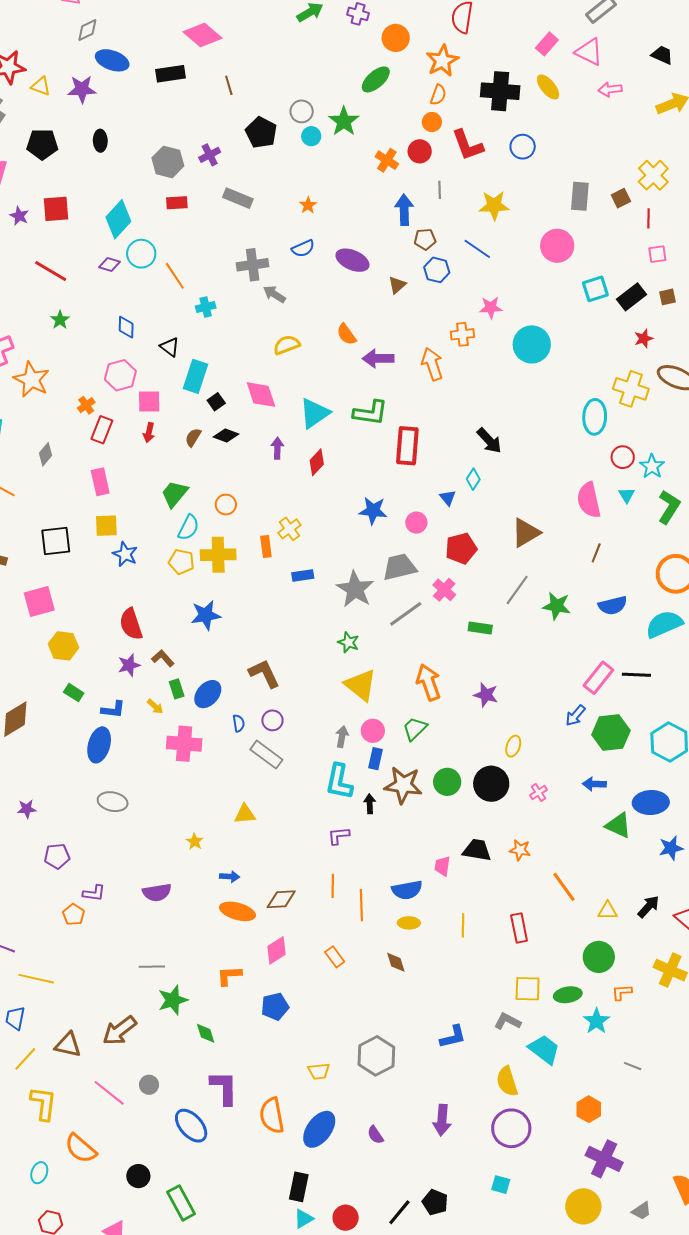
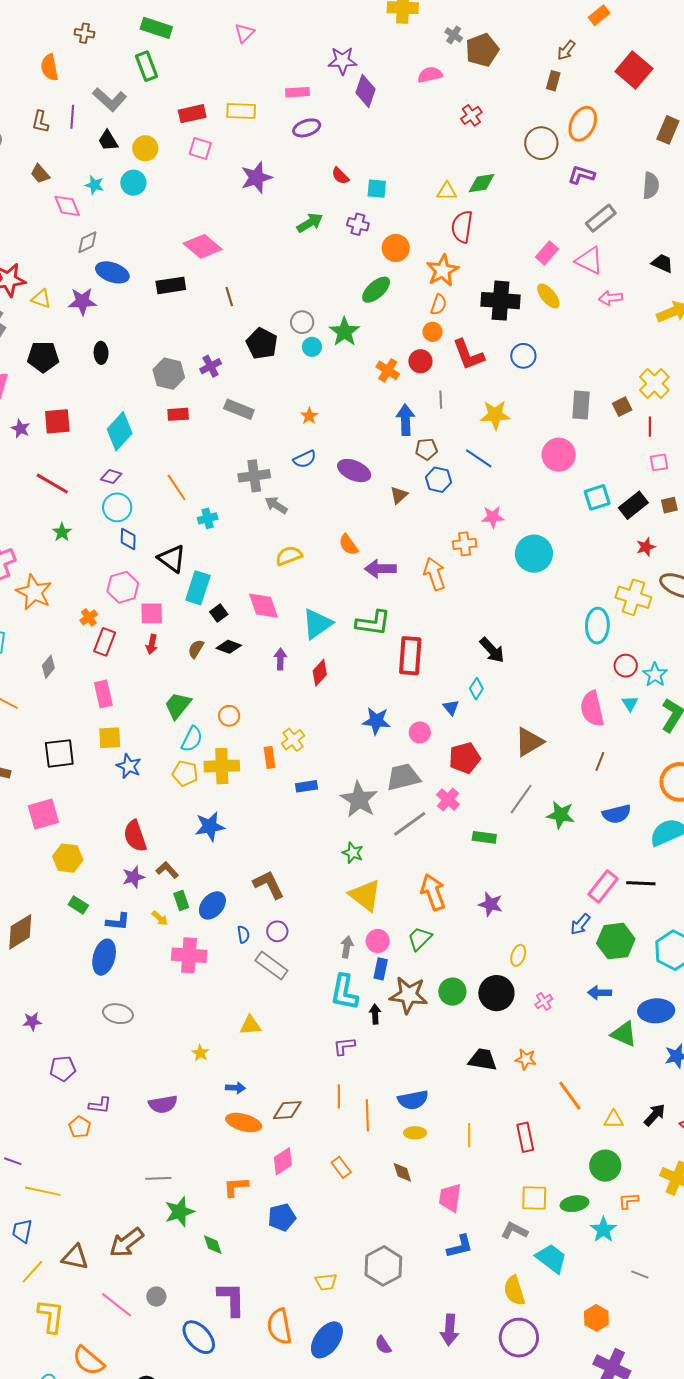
cyan circle: (141, 254) -> (117, 507), moved
black triangle: (170, 347) -> (172, 559), size x1.4
pink trapezoid: (442, 866) -> (450, 1198), moved, size x1.4

